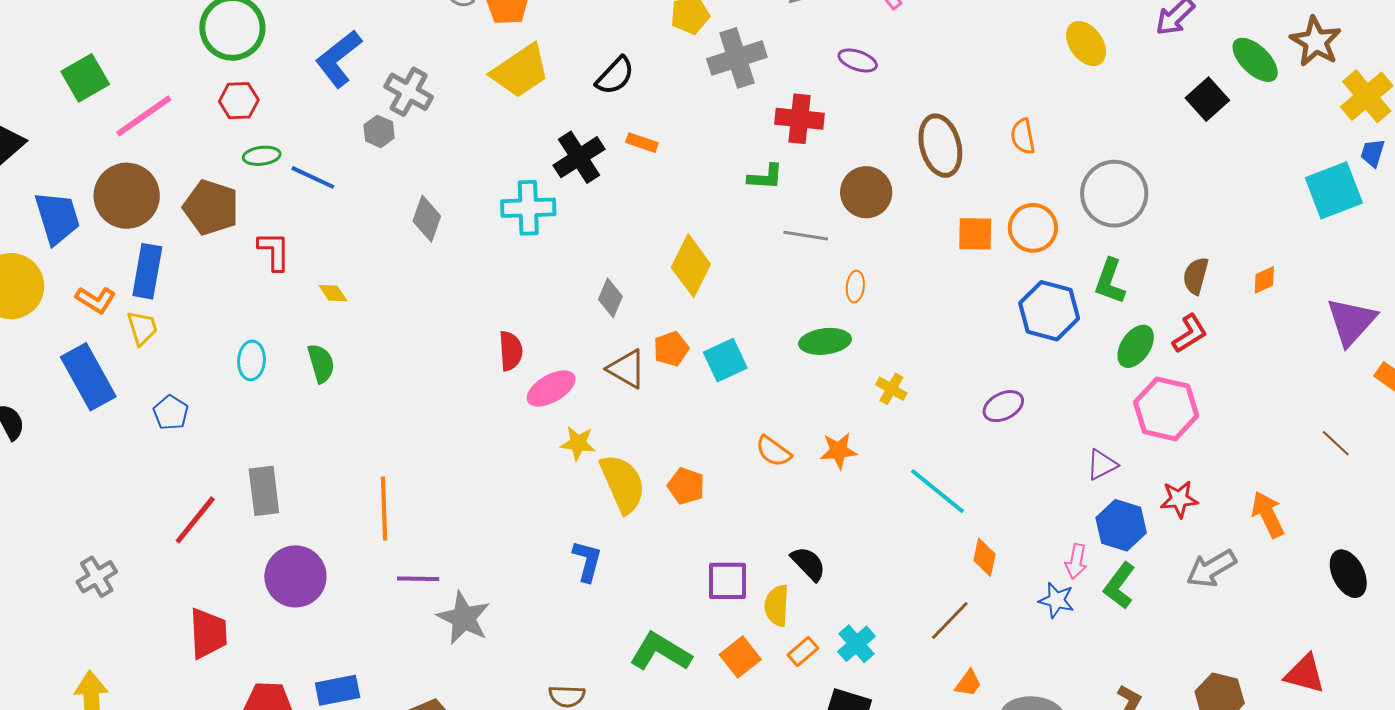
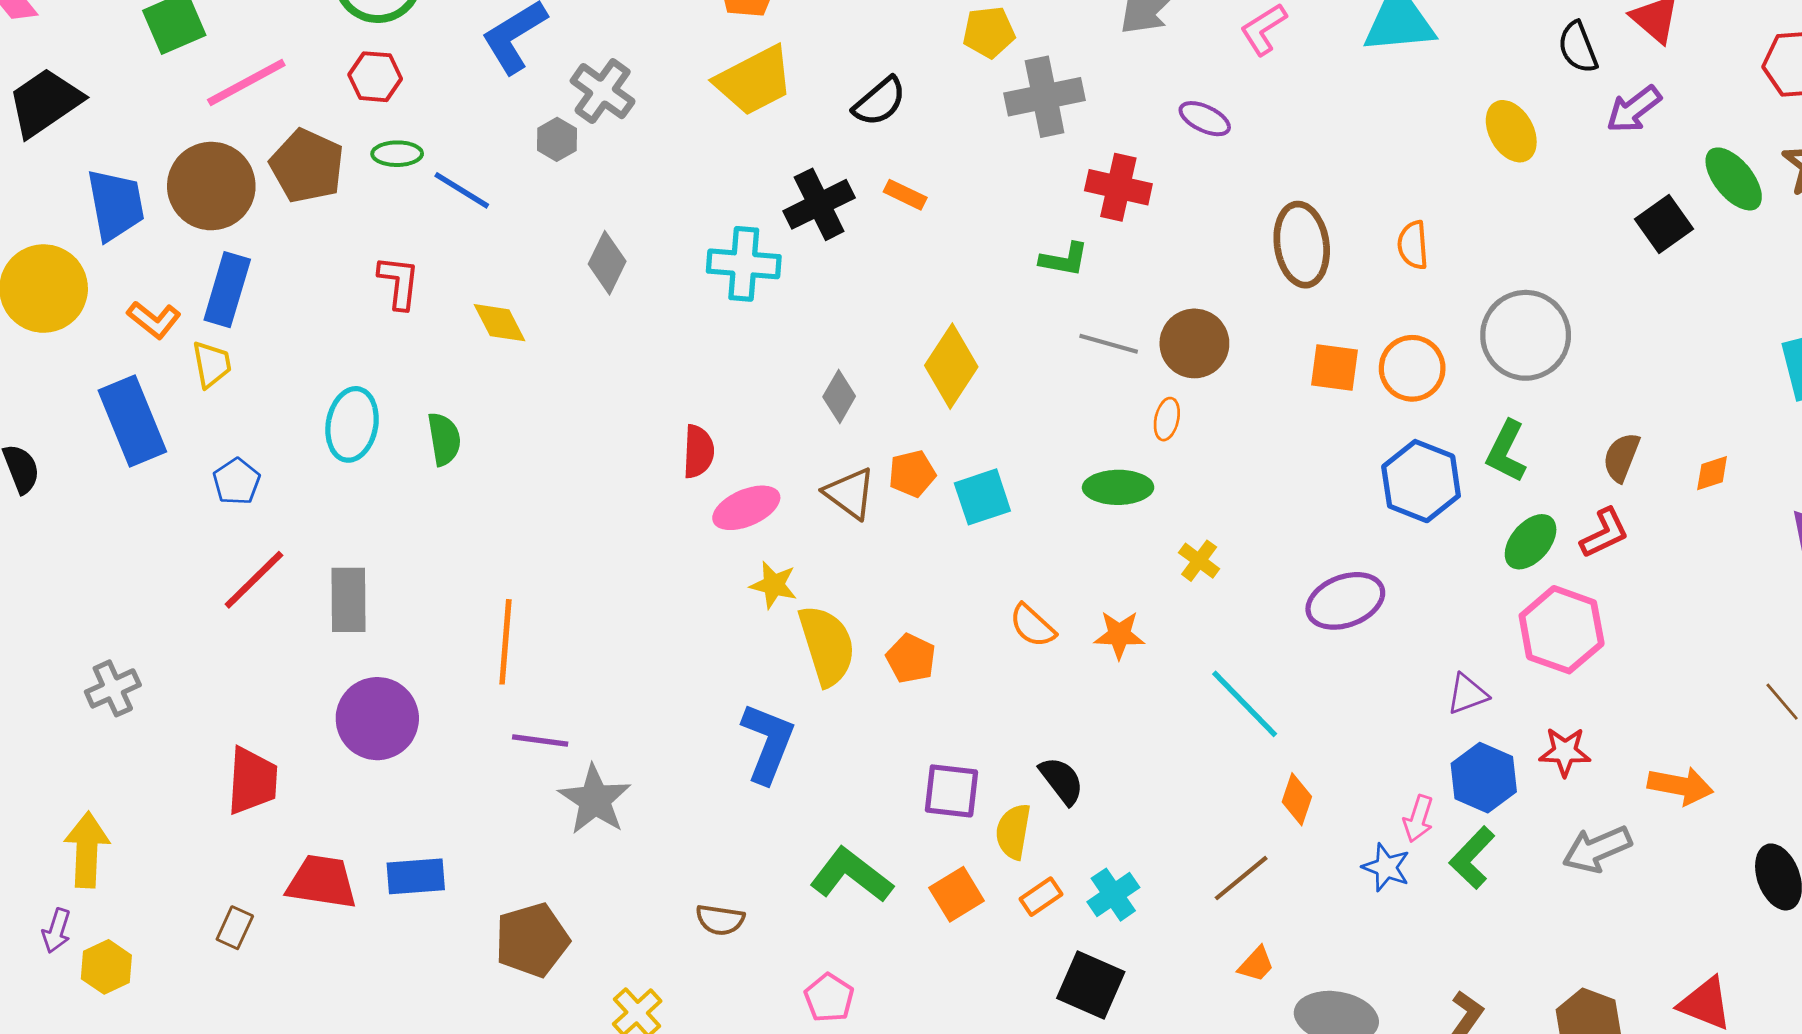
brown circle: (866, 192) -> (1194, 343), moved
brown pentagon: (211, 207) -> (307, 166), moved
yellow diamond: (333, 293) -> (500, 323), moved, size x1.4
cyan ellipse: (251, 360) -> (352, 424), size x1.4
purple ellipse: (1003, 406) -> (1345, 601), size x1.4
orange arrow: (1268, 514) -> (1681, 786), turned 120
red line: (195, 520) -> (254, 580), moved
blue L-shape: (587, 561) -> (768, 743), size x1.4

